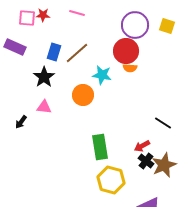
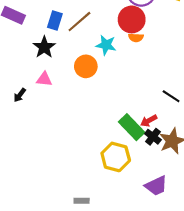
green rectangle: (100, 147) -> (132, 127), moved, turned -35

